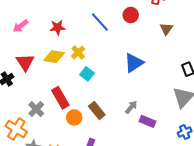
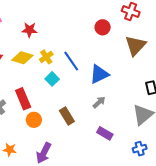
blue line: (100, 22) -> (71, 61), moved
brown triangle: (166, 29) -> (135, 46), size x1.6
gray arrow: (131, 107) -> (99, 102), moved
brown rectangle: (97, 110) -> (67, 116), moved

